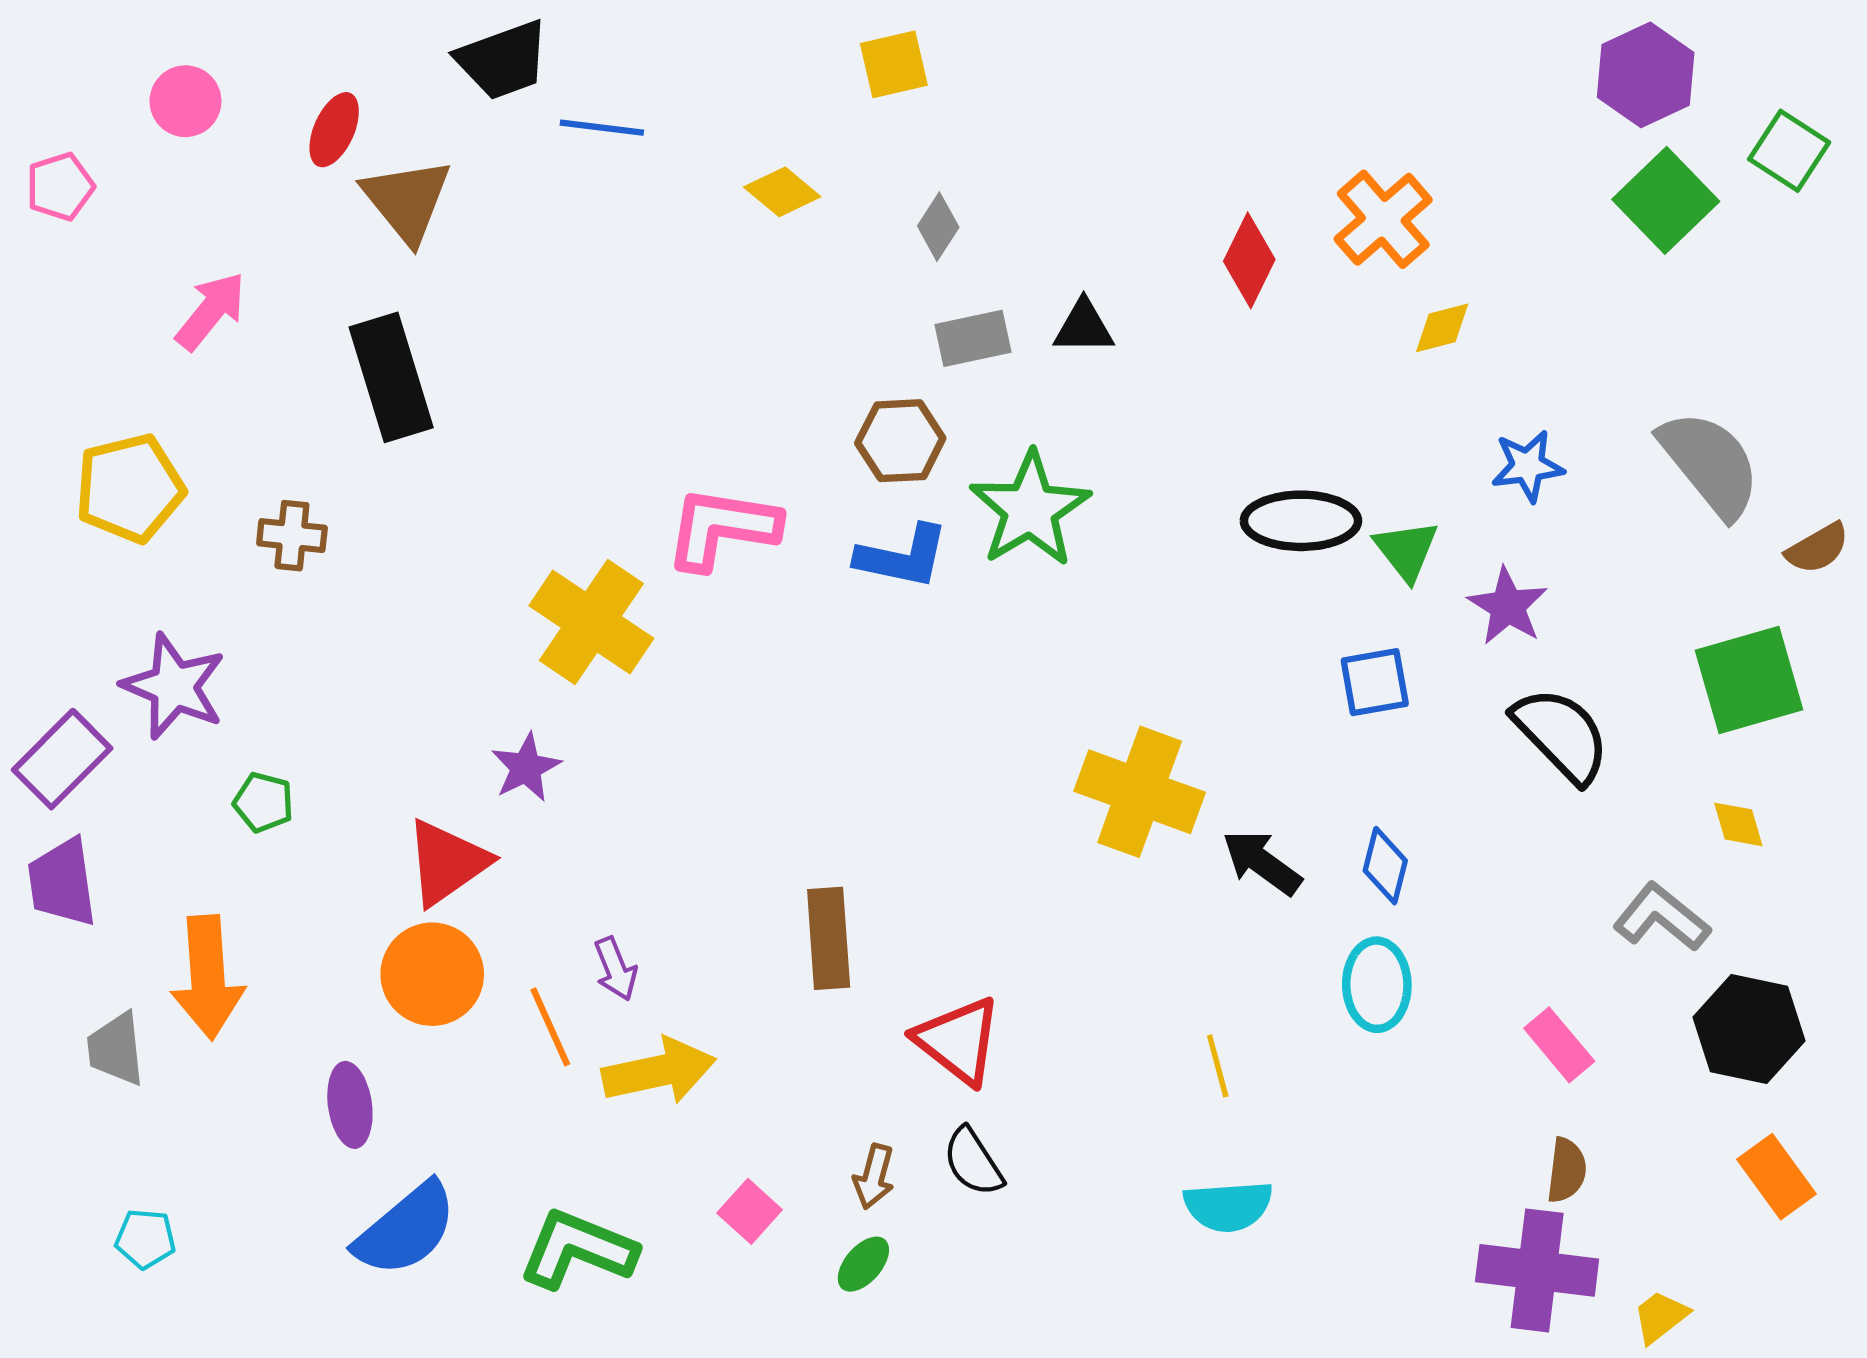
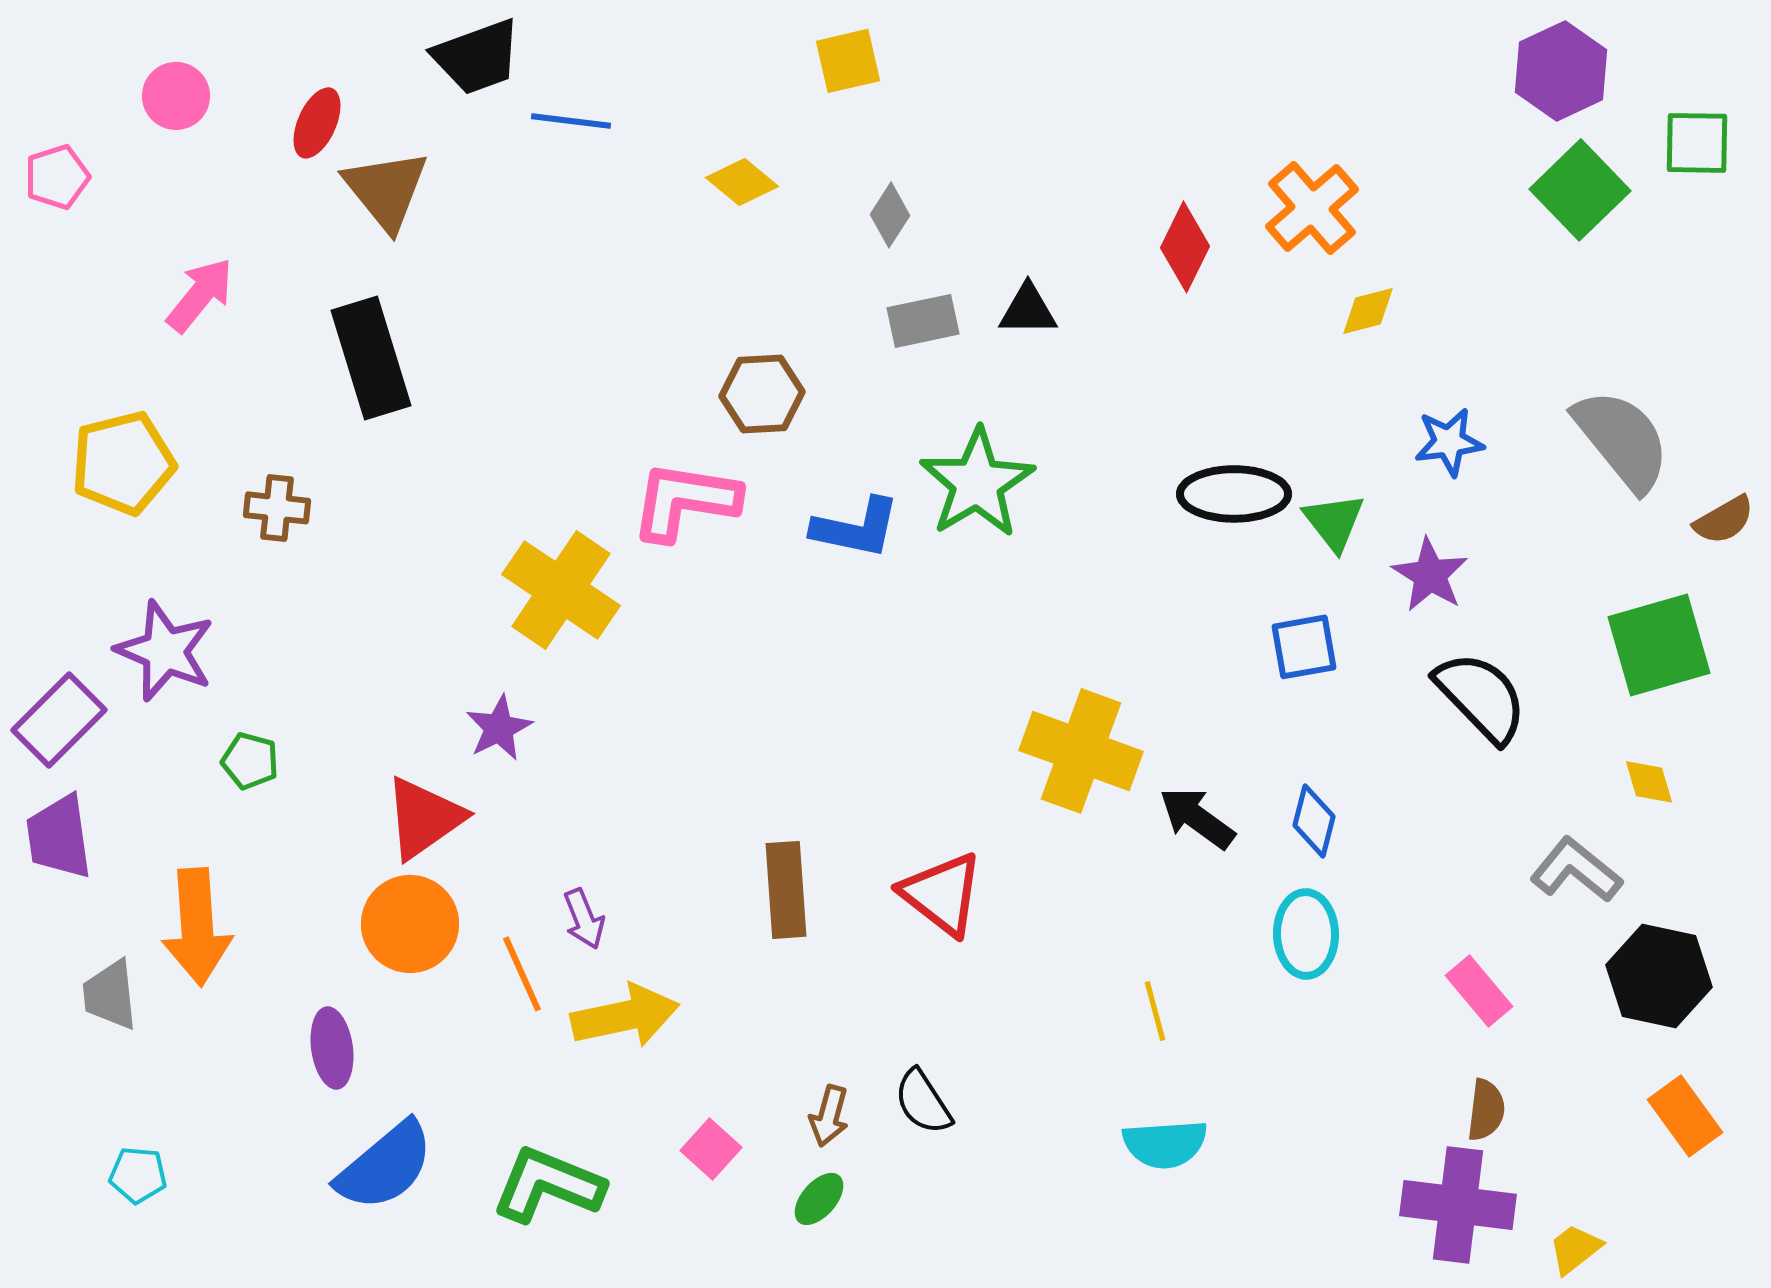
green square: (1789, 151) -> (1697, 143), turned -32
brown hexagon: (900, 441) -> (762, 394), moved
red triangle: (958, 1041) -> (942, 894), moved

